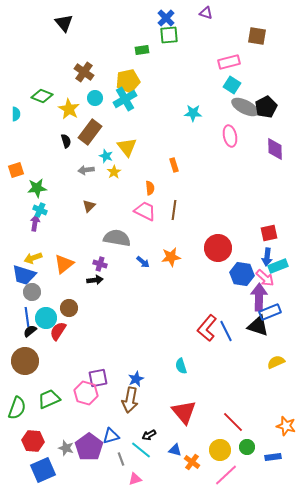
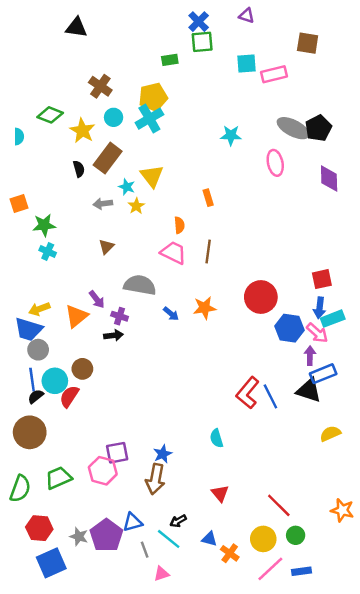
black triangle: (64, 23) -> (76, 28), turned -42
cyan square: (232, 85) -> (246, 63), moved, turned -36
purple arrow: (35, 223) -> (97, 299), moved, turned 133
purple arrow: (259, 297) -> (310, 356), size x0.6
red triangle: (184, 412) -> (220, 493), size x0.6
blue rectangle: (273, 457) -> (302, 571), moved

